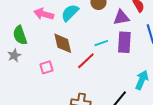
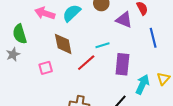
purple triangle: (121, 17) -> (124, 20), turned 30
purple rectangle: (124, 42) -> (122, 64), moved

